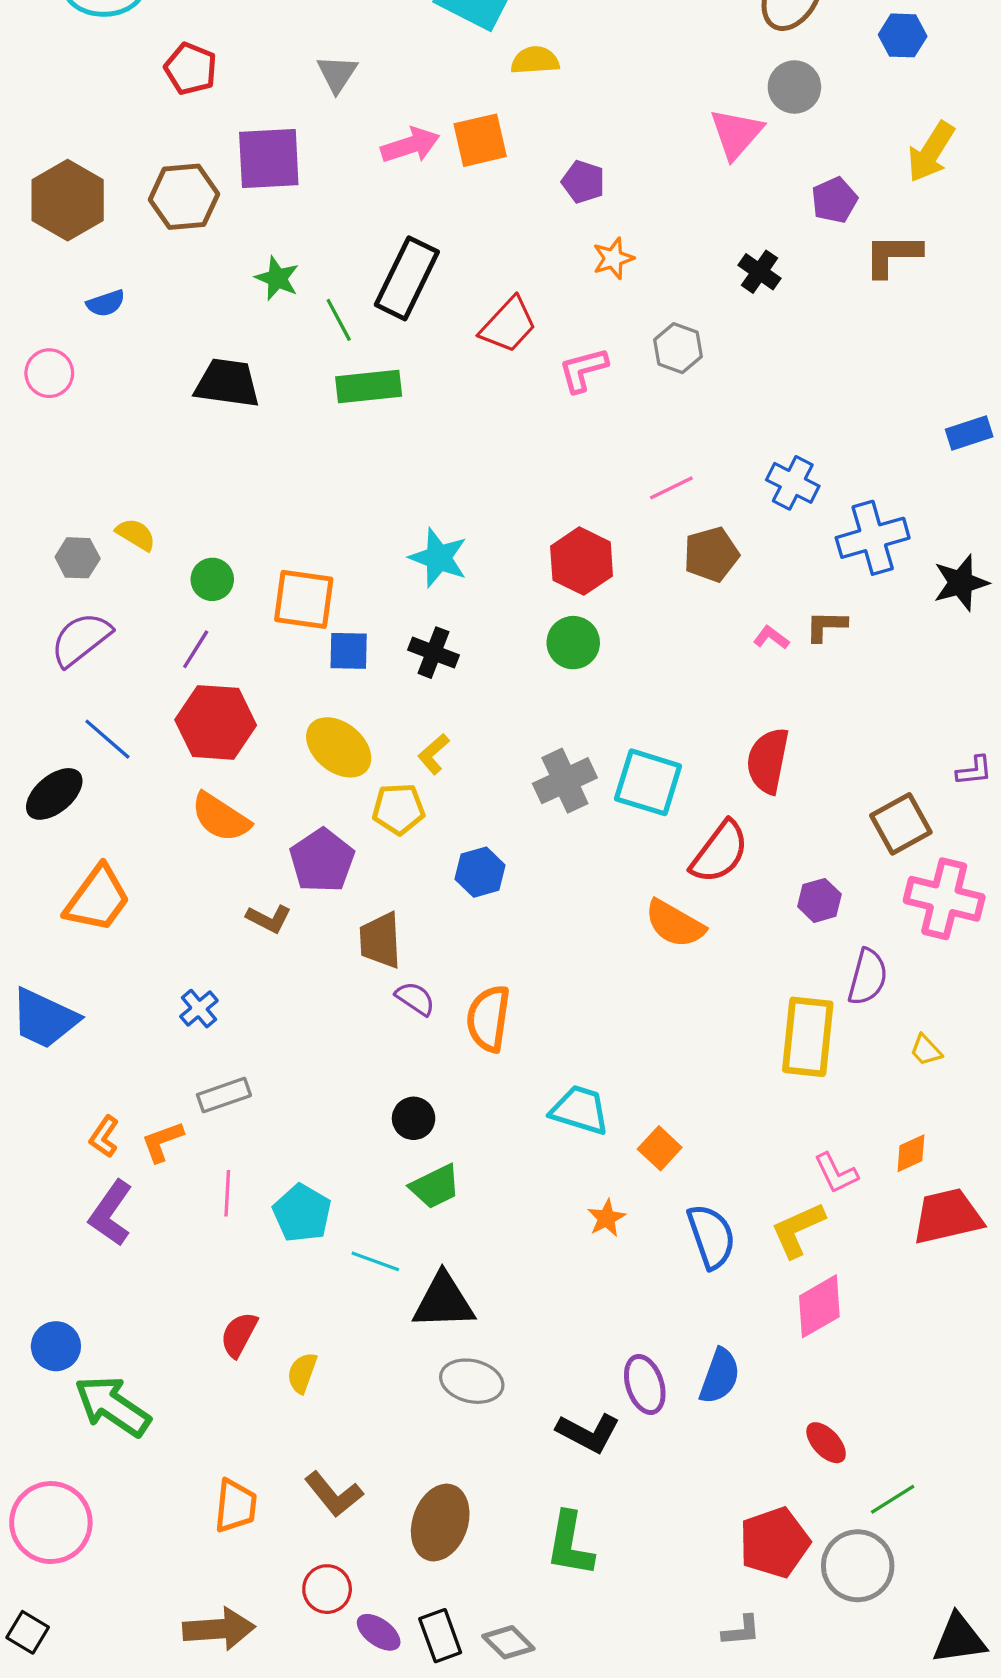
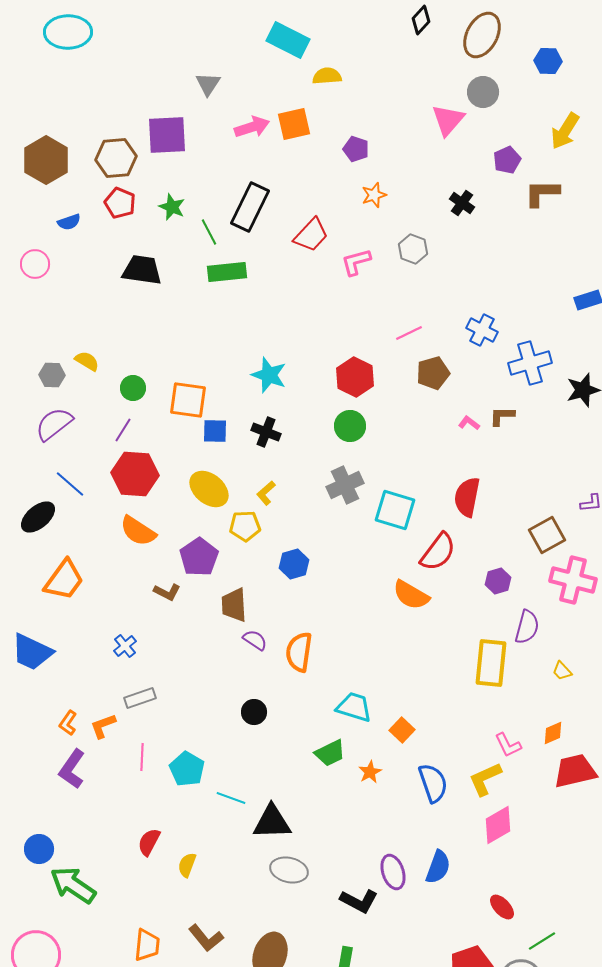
red pentagon: (191, 69) -> (120, 203), moved
gray cross: (565, 781) -> (345, 485), moved
green trapezoid: (435, 1187) -> (330, 753), moved

